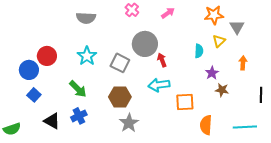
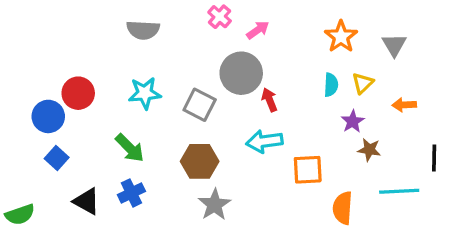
pink arrow: (168, 13) -> (258, 30), moved
orange star: (214, 15) -> (341, 37), moved, turned -30
yellow triangle: (219, 41) -> (363, 83), moved
cyan star: (87, 56) -> (145, 93), turned 30
orange arrow: (243, 63) -> (404, 105), turned -96
cyan line: (245, 127) -> (399, 191), moved

